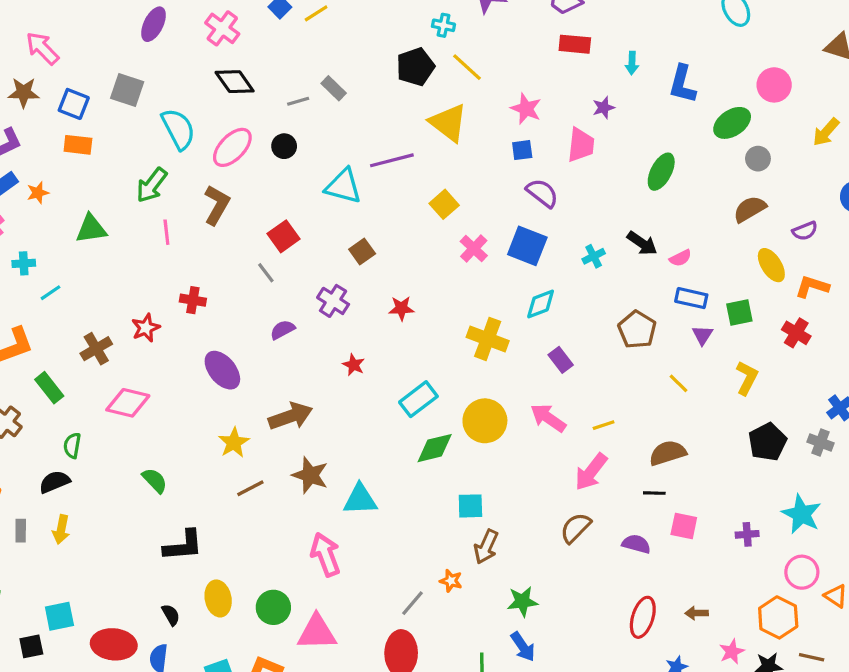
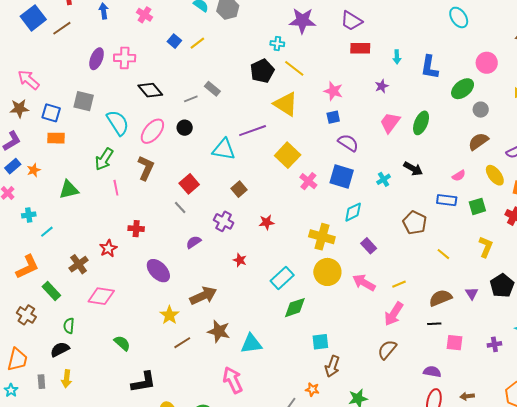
pink cross: (222, 28) -> (125, 58), moved, turned -30
pink trapezoid: (581, 145) -> (390, 123), moved, turned -145
yellow square: (444, 204) -> (288, 155), size x1.4
pink semicircle: (680, 258) -> (459, 176), moved
purple triangle: (703, 335) -> (472, 293), moved
yellow circle: (485, 421) -> (327, 272), moved
purple semicircle: (636, 544) -> (432, 372), moved

